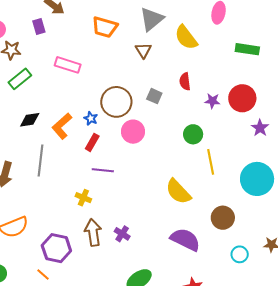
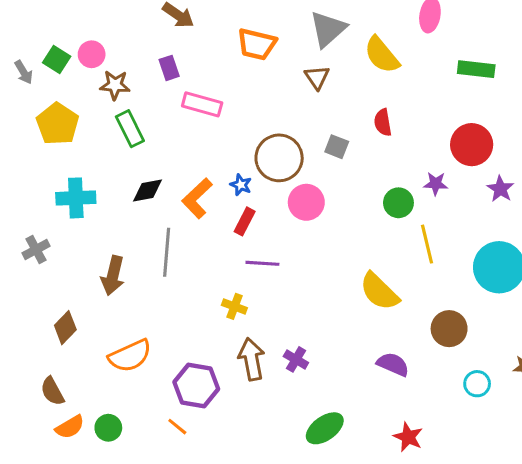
purple rectangle: (39, 27) -> (169, 68), moved
green rectangle: (20, 79) -> (130, 129), turned -75
purple star: (212, 101) -> (436, 184), moved
purple semicircle: (185, 239) -> (393, 364), size x0.7

